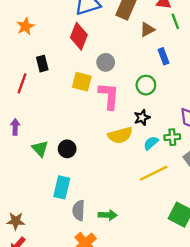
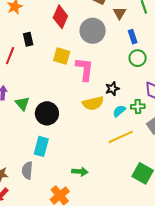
brown triangle: (147, 30) -> (119, 13), turned -32
gray circle: (106, 62) -> (93, 31), moved, size x1.6
green circle: (146, 85) -> (138, 58), moved
green triangle: (40, 149) -> (22, 103), moved
black circle: (67, 149) -> (47, 113), size x1.5
gray semicircle: (79, 210) -> (27, 170), moved

